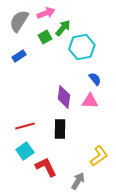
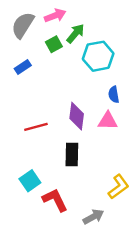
blue semicircle: (95, 79) -> (114, 95), turned -152
red line: (25, 126) -> (36, 127), moved
gray arrow: (78, 181) -> (93, 217), turned 30

